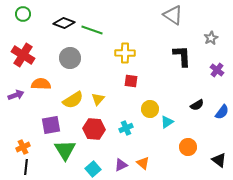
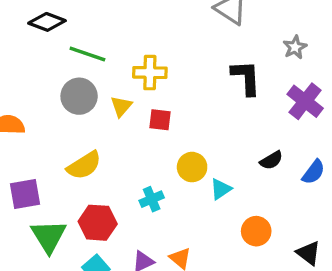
green line: (92, 30) -> (87, 54), moved
gray circle: (70, 58) -> (79, 96), moved
purple cross: (217, 70) -> (305, 101), size x1.5
yellow triangle: (98, 99) -> (121, 106), moved
yellow semicircle: (73, 100) -> (84, 165), moved
red hexagon: (94, 129) -> (98, 223), moved

